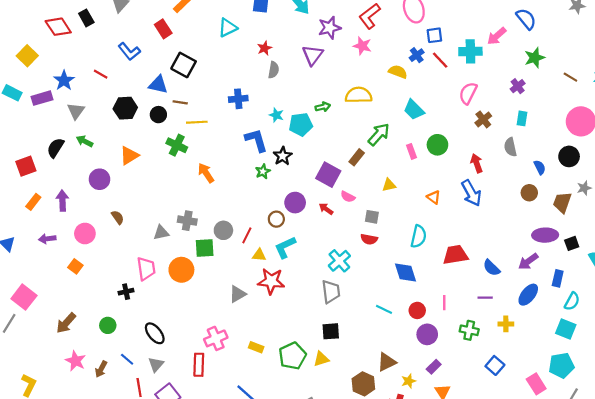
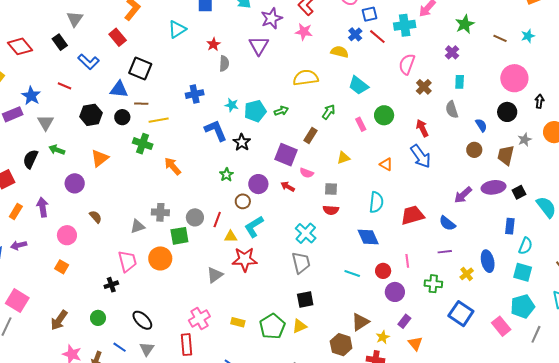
black rectangle: (86, 18) -> (60, 42), moved
green arrow: (323, 107) -> (281, 111), moved
green arrow: (379, 134) -> (329, 112), size x0.7
green star: (263, 171) -> (226, 175), moved
purple arrow: (47, 239) -> (19, 245), moved
purple arrow: (528, 261) -> (463, 195), moved
blue ellipse: (528, 295) -> (488, 261), moved, turned -45
yellow cross: (506, 324) -> (467, 274), turned -32
blue square: (495, 365) -> (461, 314), size x1.4

